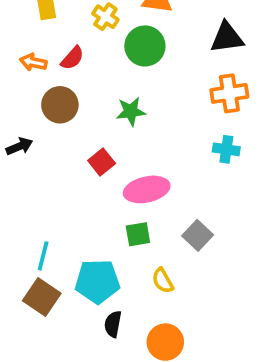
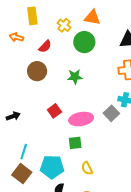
orange arrow: (33, 62) -> (16, 37), moved
black arrow: (19, 146) -> (13, 116), moved
red square: (102, 162) -> (54, 111), moved
gray square: (198, 235) -> (111, 113), moved

